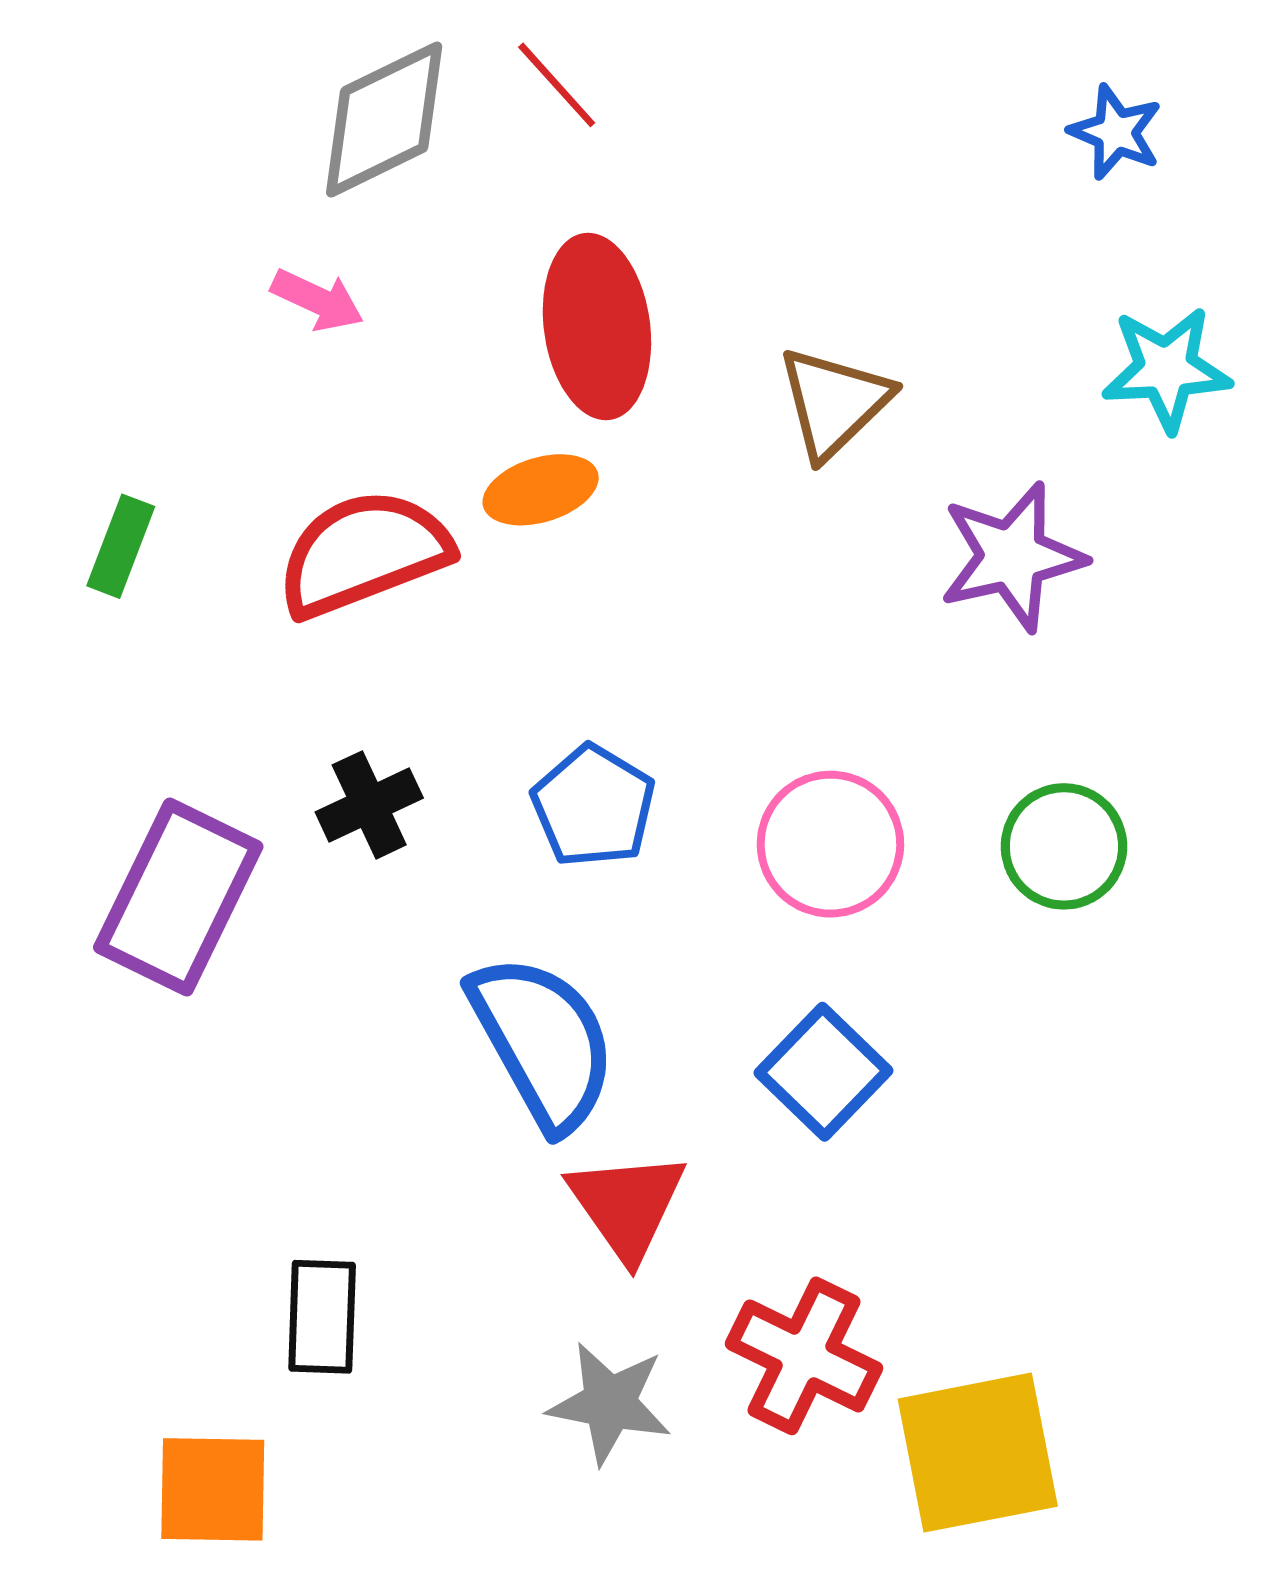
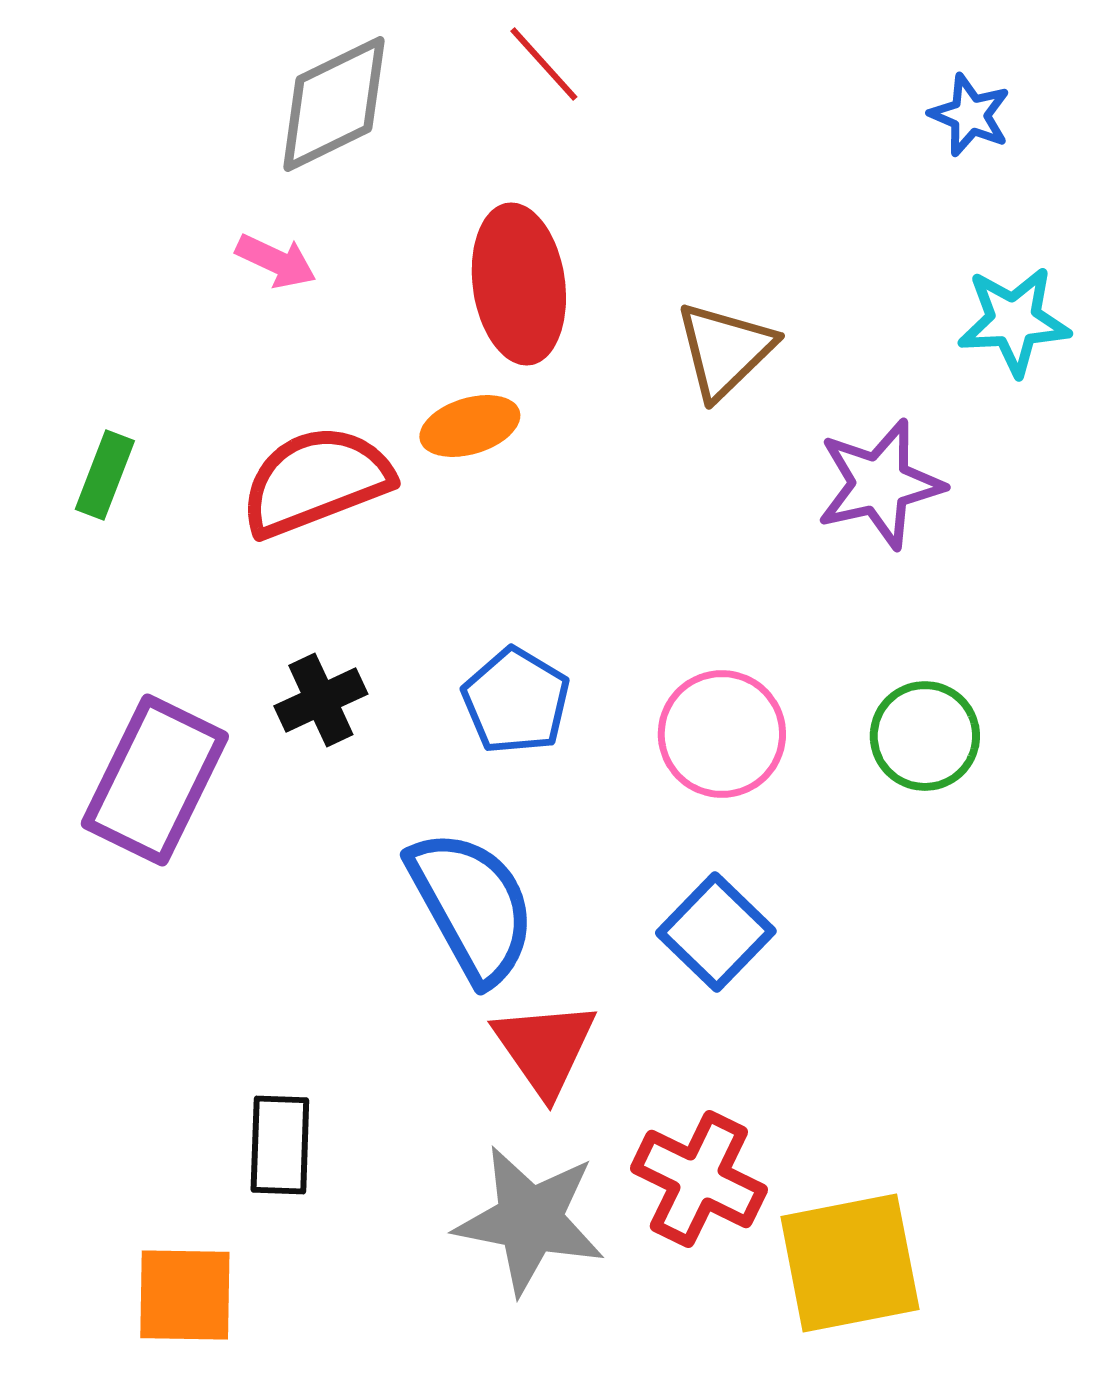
red line: (557, 85) -> (544, 64), moved
gray star: (610, 1403) -> (530, 1220), size x1.4

